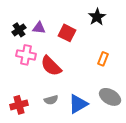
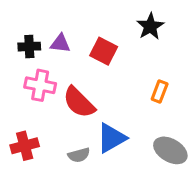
black cross: (19, 30) -> (29, 47), turned 32
blue triangle: (78, 104) -> (111, 138), moved
red cross: (19, 105) -> (25, 146), moved

